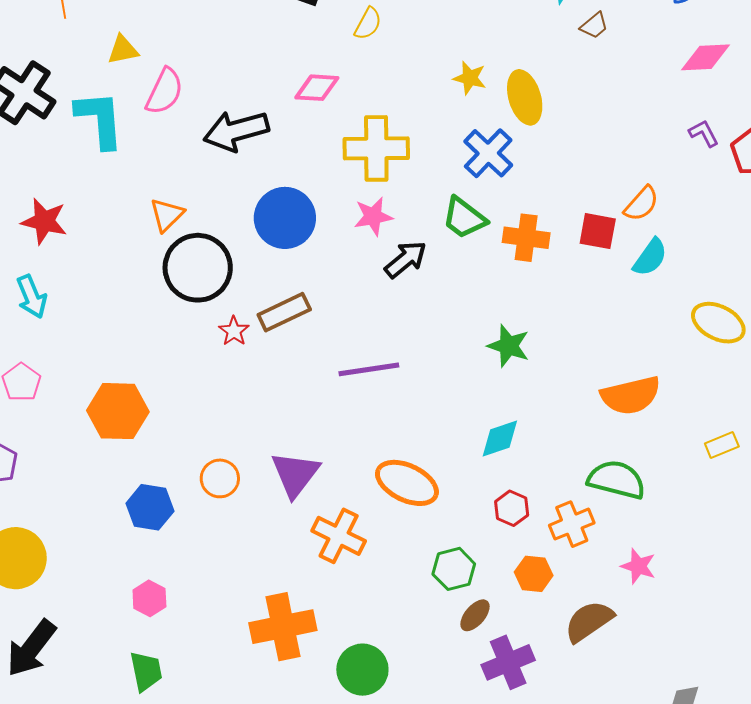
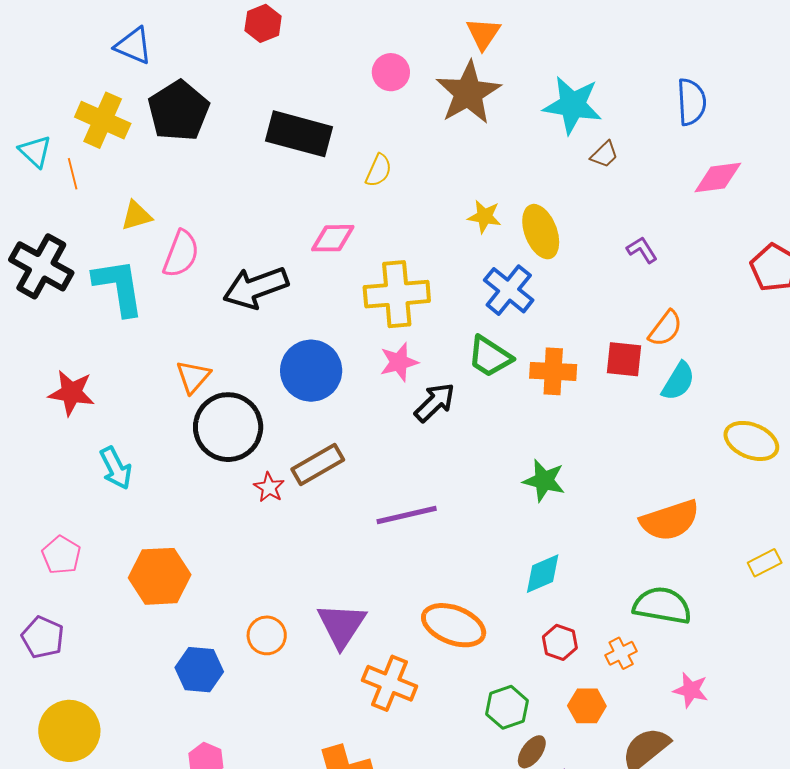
purple L-shape: (704, 133) -> (642, 250), moved
cyan arrow: (32, 297) -> (116, 468), moved
orange cross: (572, 524) -> (621, 653), size x0.7

